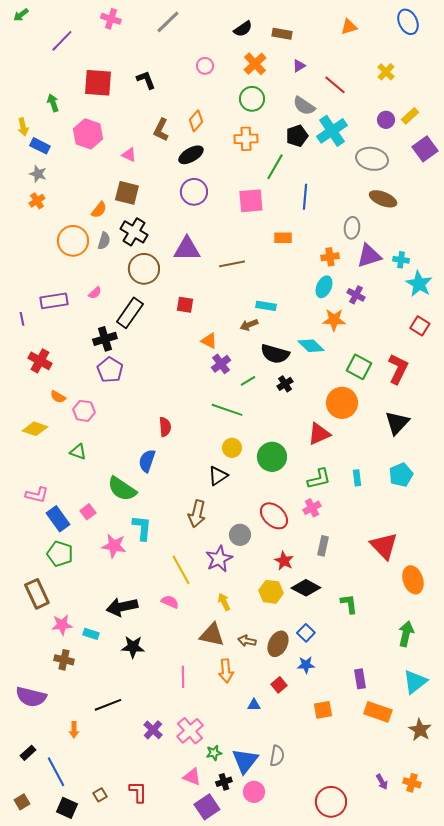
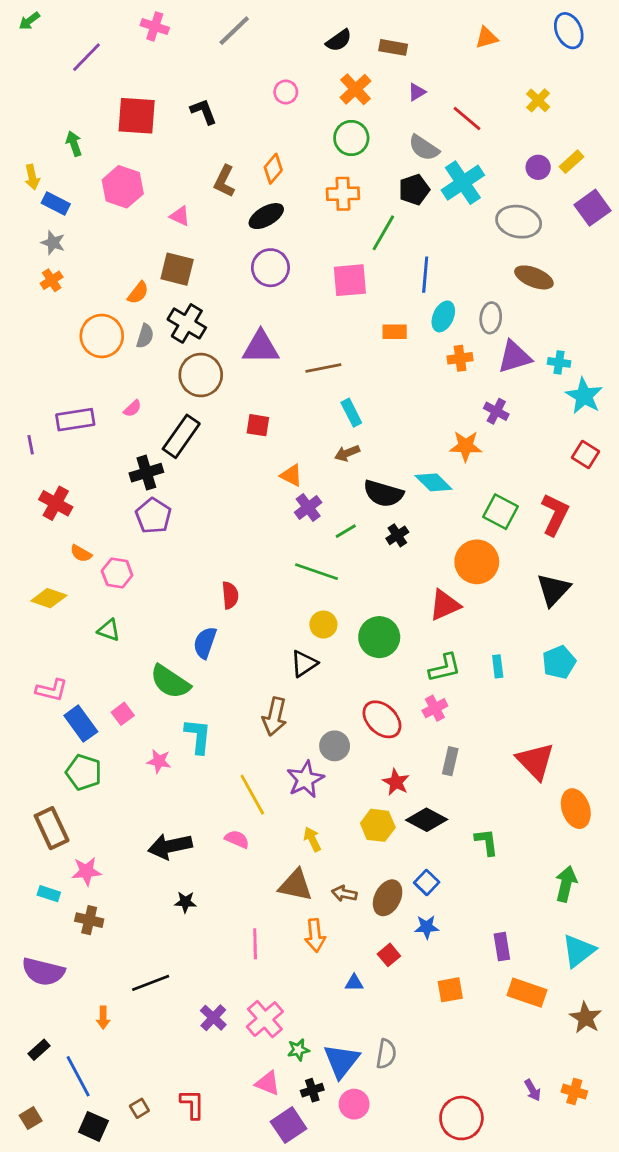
cyan ellipse: (324, 287) -> (443, 316), moved
cyan rectangle: (266, 306) -> (351, 413), moved, turned 54
pink star: (114, 546) -> (159, 761), size x0.7
cyan rectangle: (91, 634) -> (49, 894), moved
black star: (133, 647) -> (185, 902), size x0.7

